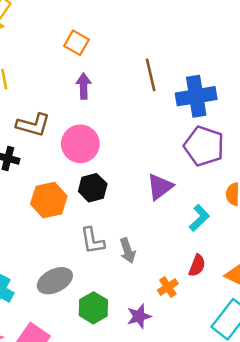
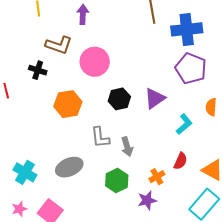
purple arrow: (84, 86) -> (83, 14), moved
black hexagon: (93, 188) -> (119, 99), moved
green hexagon: (93, 308) -> (117, 181), moved
purple star: (139, 316) -> (147, 200), moved

